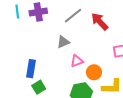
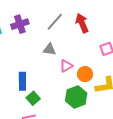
red arrow: (100, 22) -> (82, 23), turned 30
gray triangle: (63, 42) -> (49, 49), turned 40

